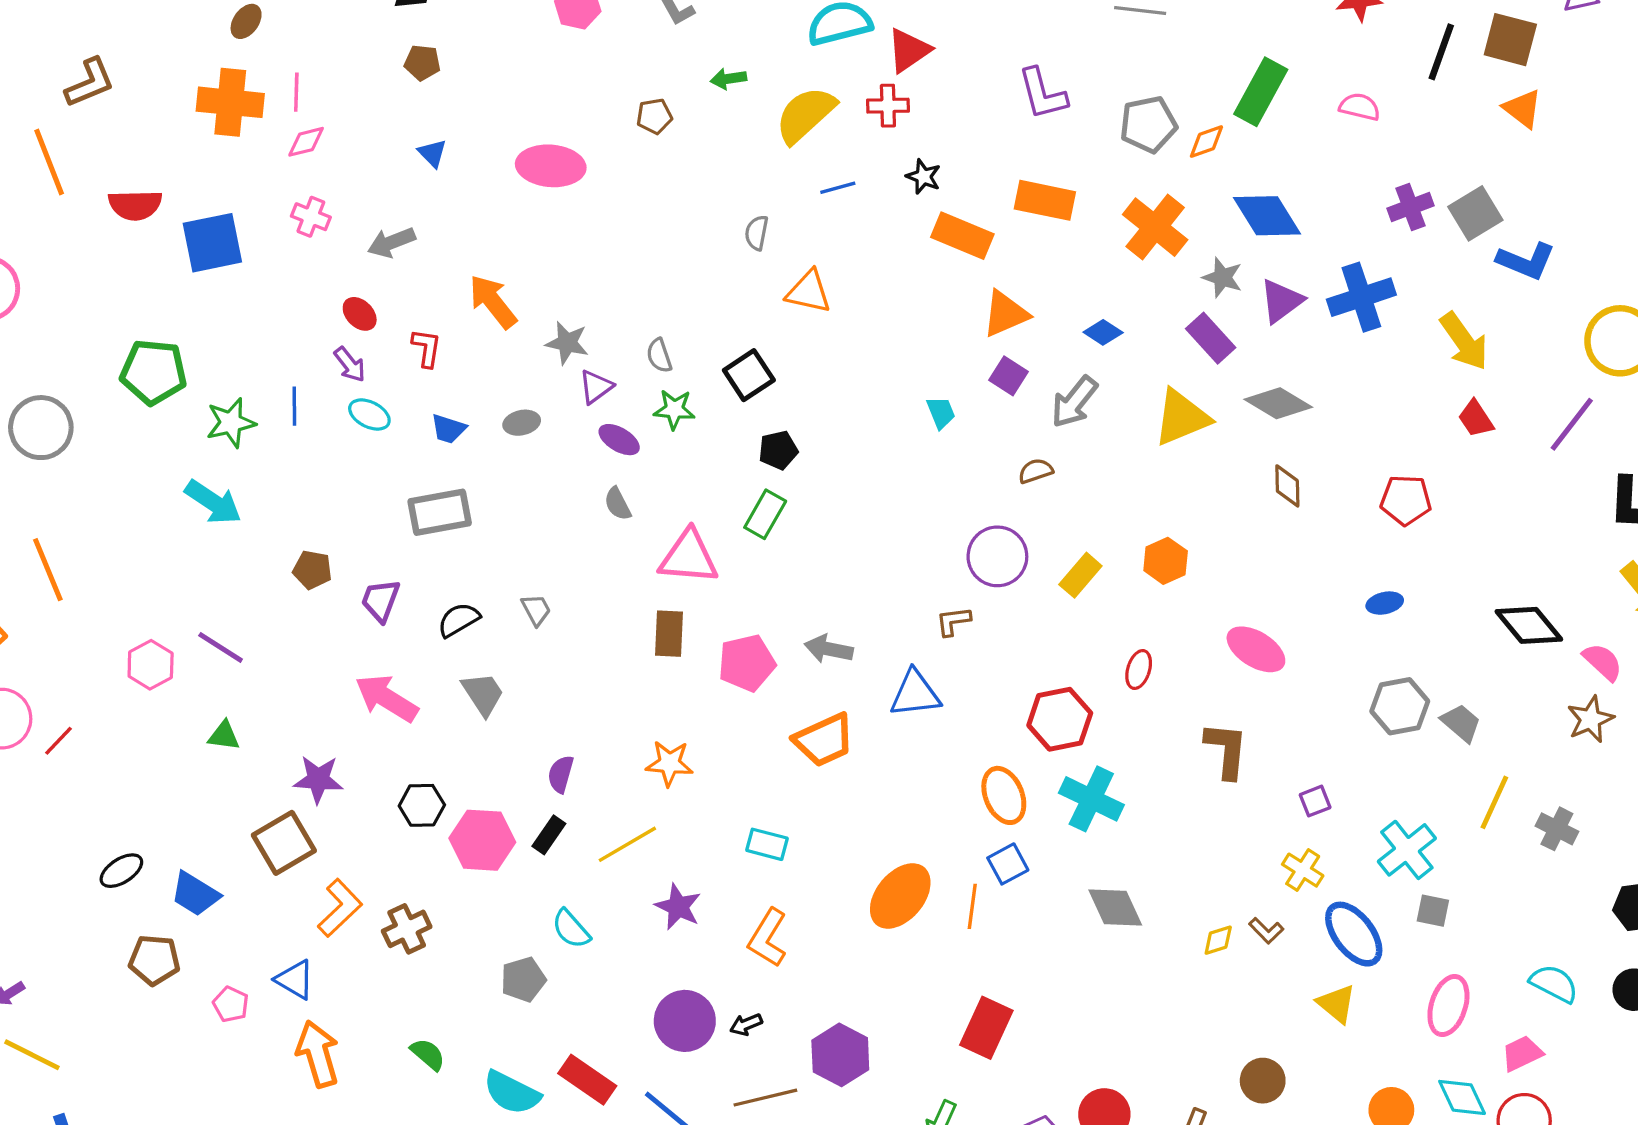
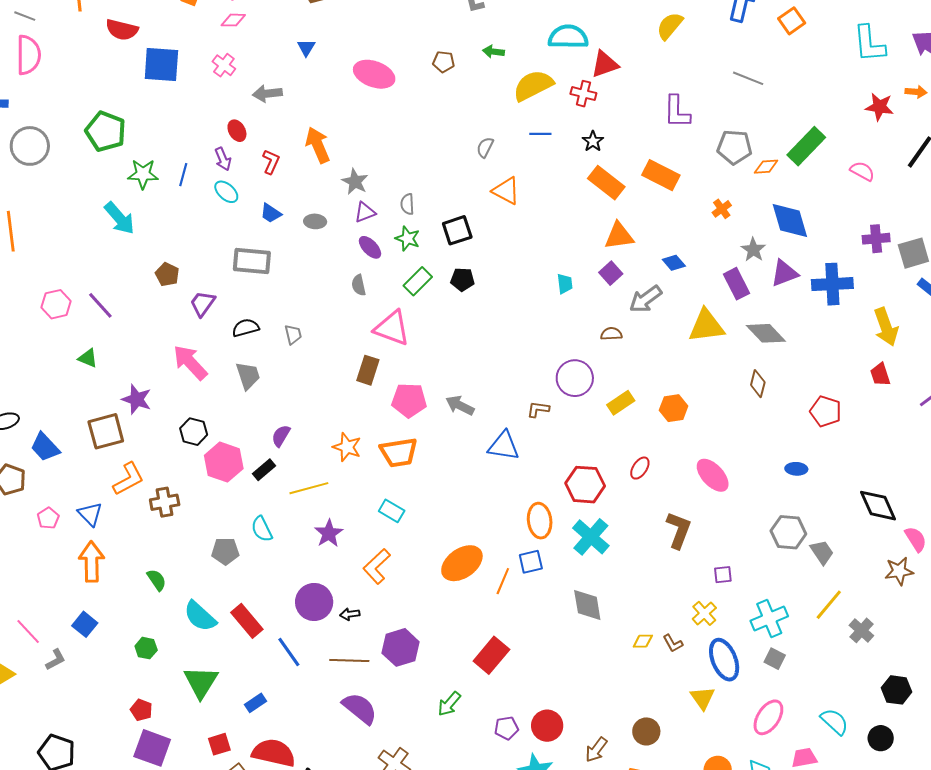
orange cross: (1155, 227) -> (722, 209), size x0.5
green rectangle: (765, 514) -> (418, 281), moved
orange trapezoid: (824, 740) -> (399, 452), moved

